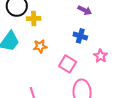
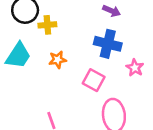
blue cross: (80, 36) -> (108, 44), size x1.5

